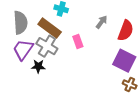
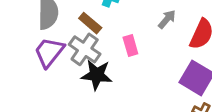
brown rectangle: (50, 28) -> (90, 23), size x0.7
black star: (38, 66) -> (97, 75), moved, size x1.5

